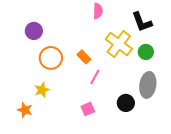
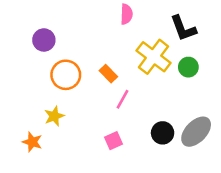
gray ellipse: (148, 85) -> (196, 132), moved, turned 35

